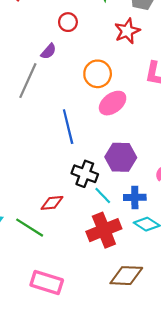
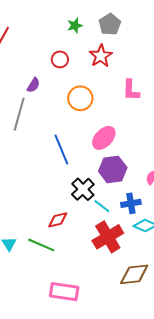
red circle: (68, 22) -> (60, 59), moved
pink ellipse: (113, 103) -> (104, 138), moved
black cross: (85, 174) -> (83, 189), turned 35

